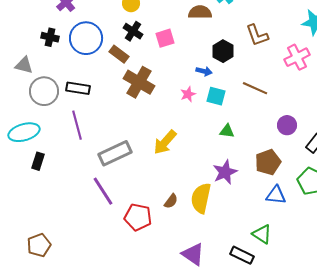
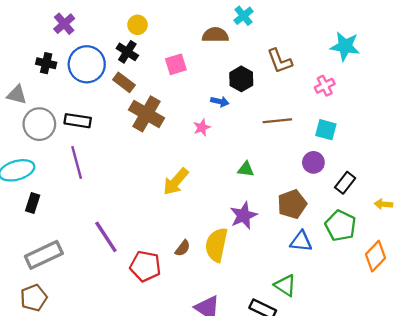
black cross: (133, 31) -> (127, 52), moved
pink cross: (297, 57) -> (325, 86), size x0.7
brown line: (255, 88) -> (277, 121), turned -30
cyan square: (216, 96) -> (326, 130), moved
gray rectangle: (115, 153) -> (44, 255), moved

